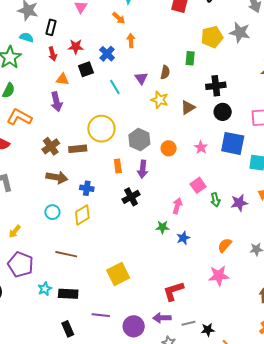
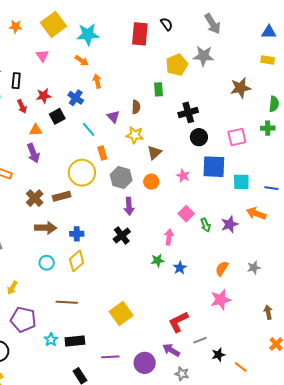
brown triangle: (188, 107) -> (154, 152), moved
orange rectangle: (118, 166) -> (102, 153), moved
purple arrow: (162, 318) -> (171, 350), turned 42
gray line: (188, 323) -> (200, 340), moved

